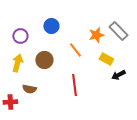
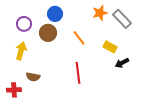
orange star: (96, 35) -> (100, 13), moved
brown circle: (44, 60) -> (48, 33), moved

